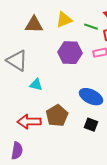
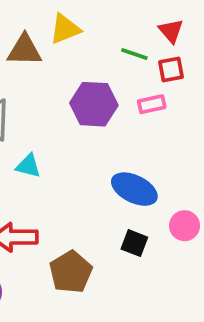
yellow triangle: (64, 20) -> (65, 29), moved
brown pentagon: (57, 116) -> (71, 272), moved

